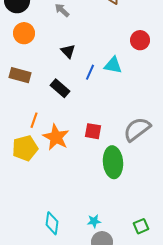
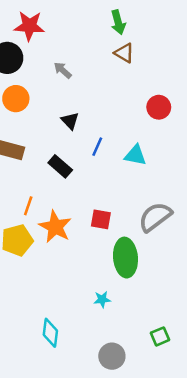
cyan triangle: (113, 65) -> (135, 155), moved
cyan star: (94, 221) -> (102, 299), moved

